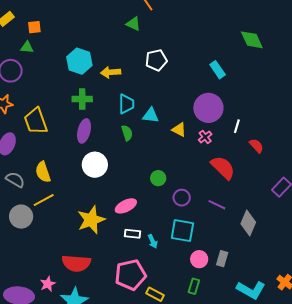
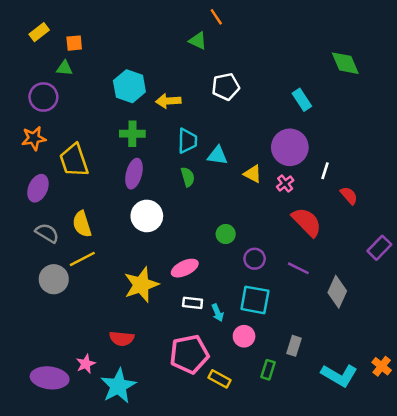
pink circle: (199, 259) -> (244, 336), moved
gray rectangle: (222, 259) -> (294, 346), moved
red semicircle: (76, 263) -> (122, 339), size x0.7

